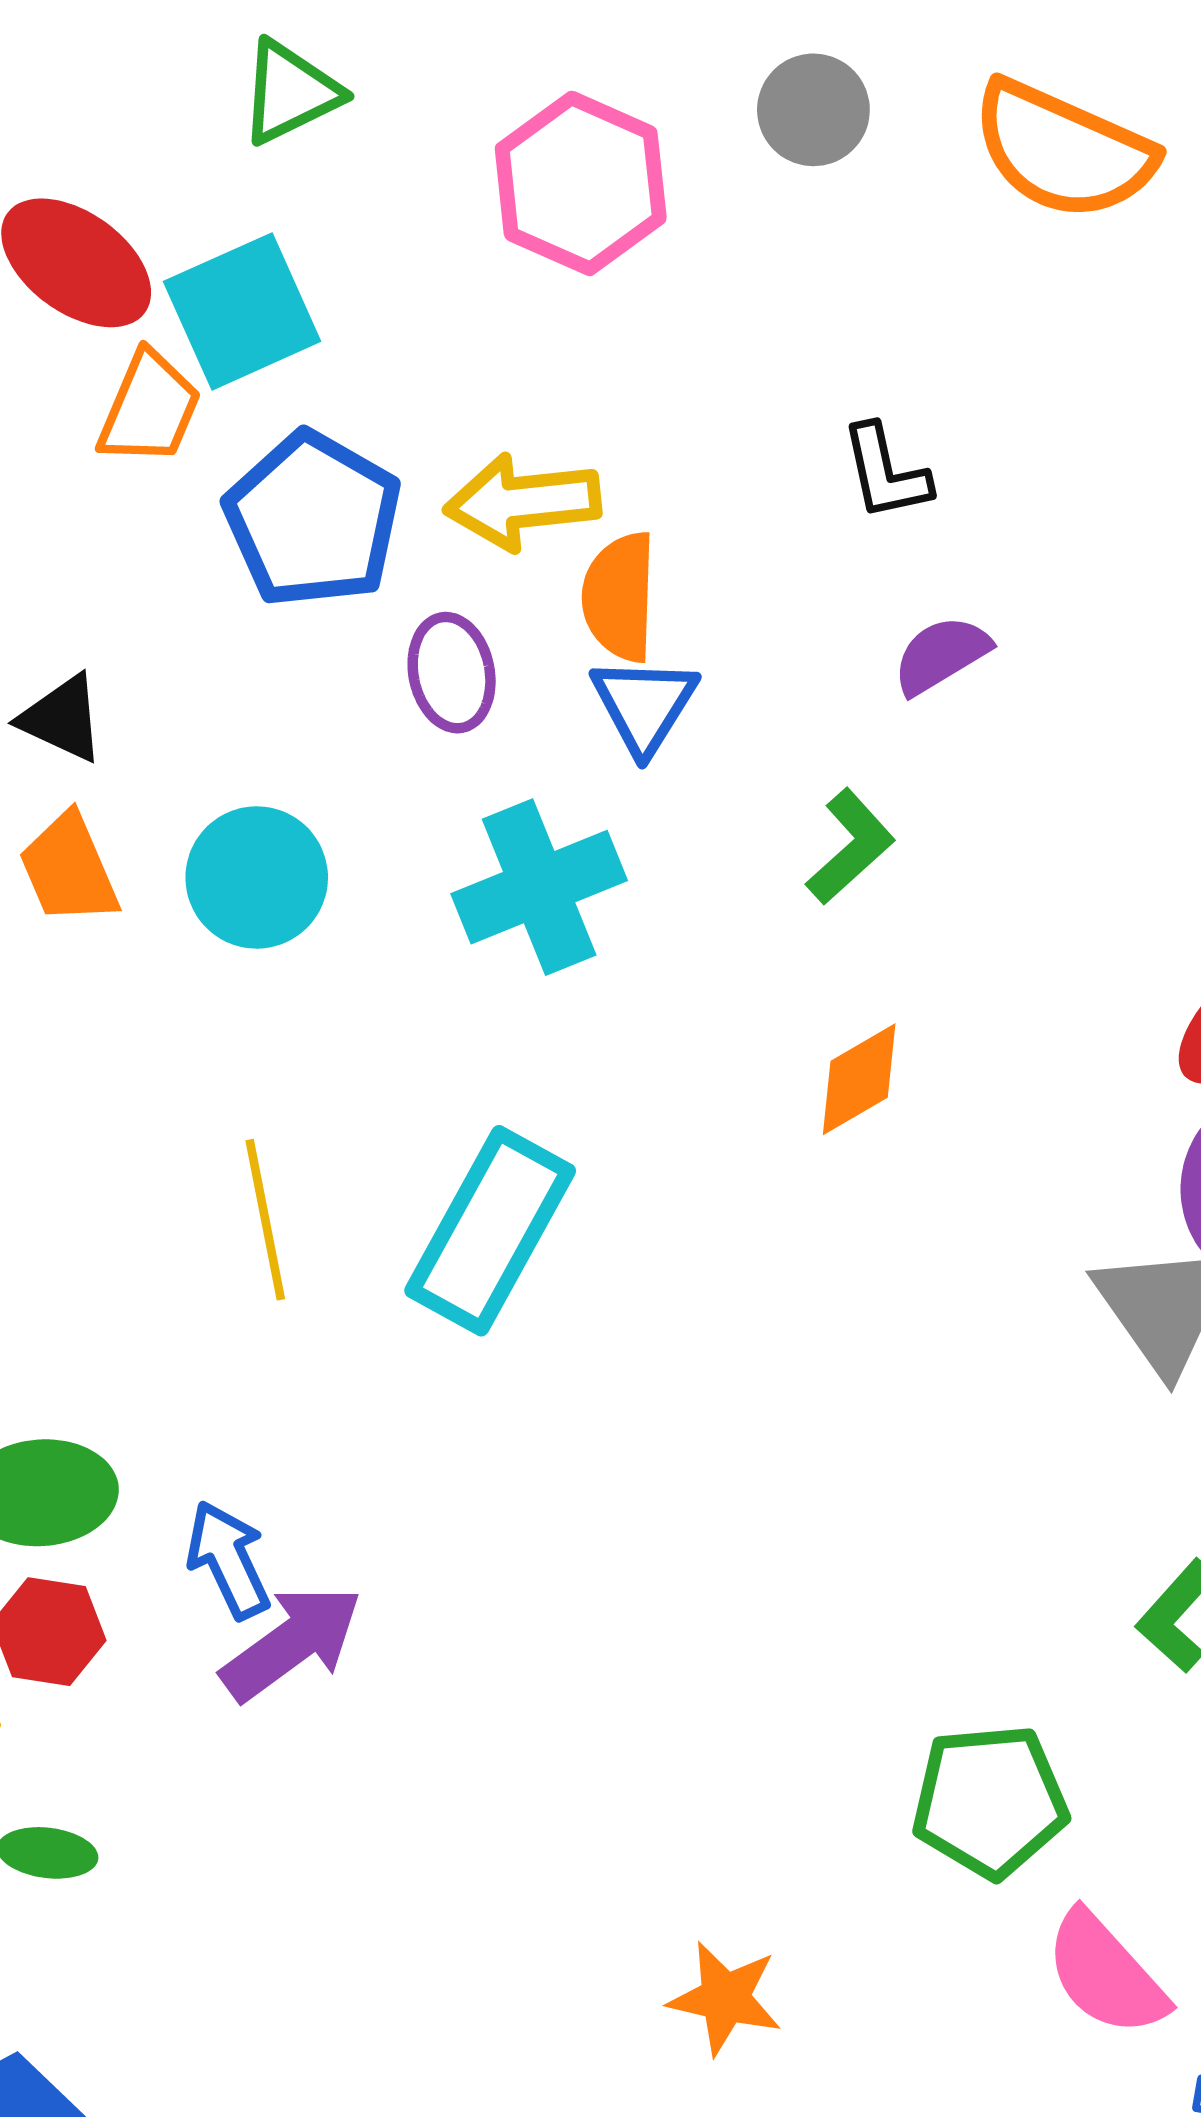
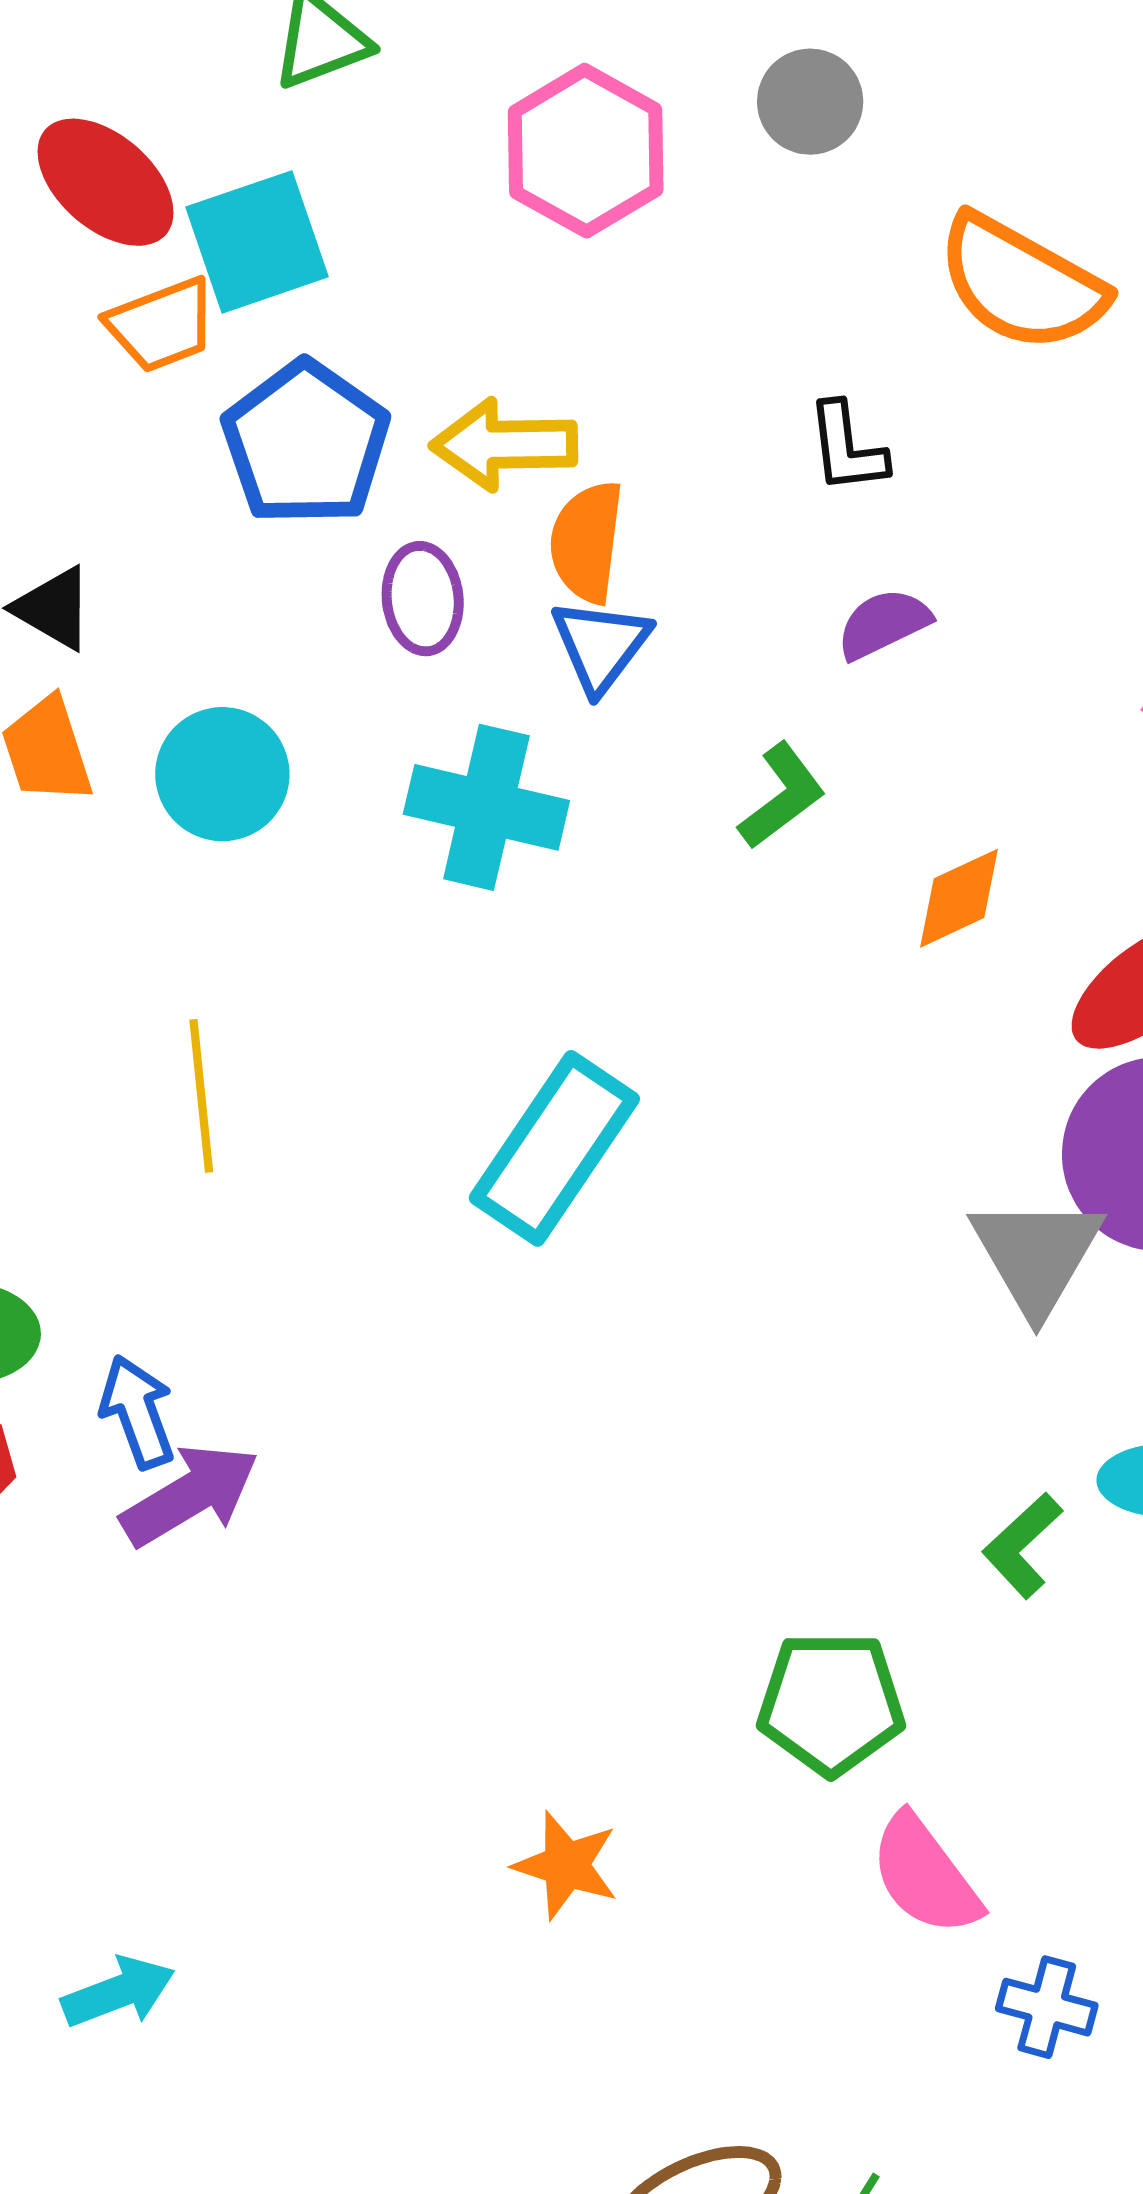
orange semicircle: (1063, 150) -> (1021, 283), moved
orange trapezoid: (149, 408) -> (162, 325), turned 41
cyan cross: (539, 887) -> (486, 807), turned 30
orange diamond: (859, 1079) -> (959, 898), moved
cyan rectangle: (490, 1231) -> (554, 1148), moved

